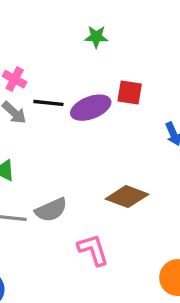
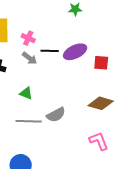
red square: (130, 92) -> (101, 63), moved
pink L-shape: (93, 250) -> (99, 141), moved

